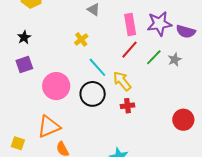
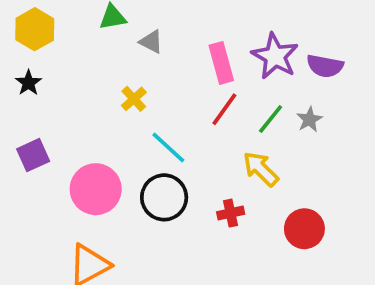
purple star: (159, 24) -> (275, 56), turned -30
black star: (24, 37) -> (28, 83), moved
yellow arrow: (122, 81) -> (261, 169), moved
red circle: (183, 120) -> (304, 229), moved

